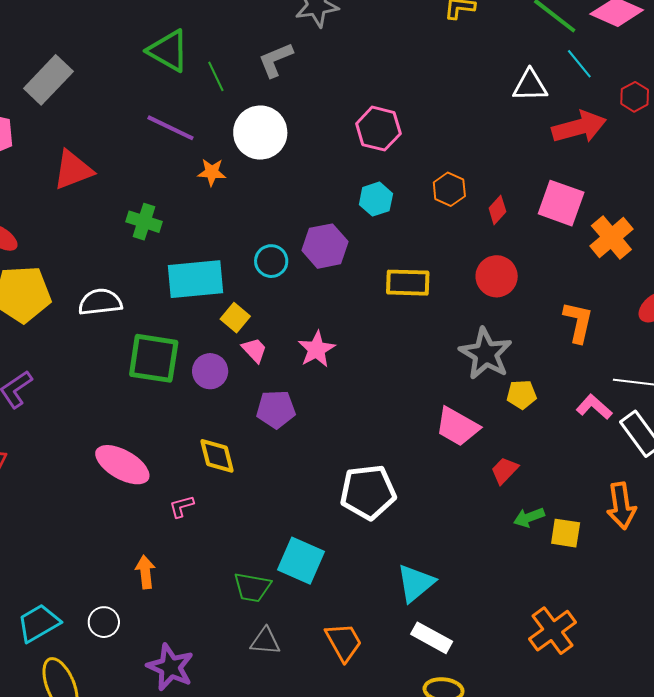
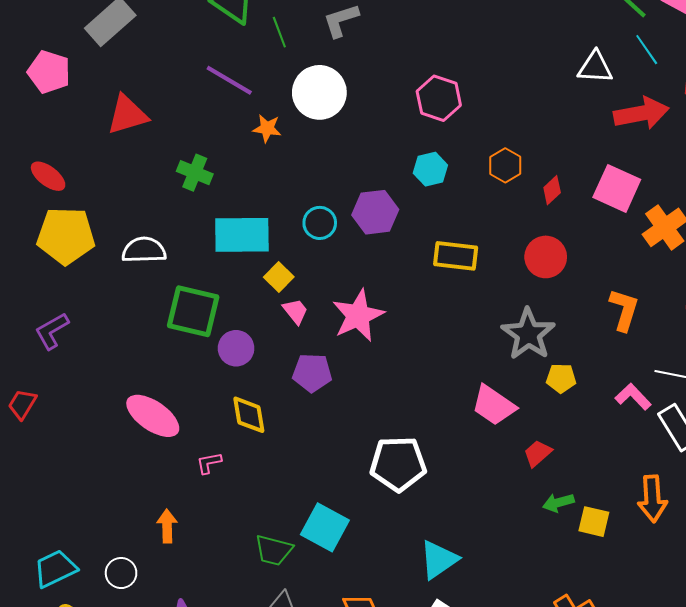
pink star: (317, 349) -> (358, 316), size x1.4
purple circle: (210, 371) -> (236, 348), moved

